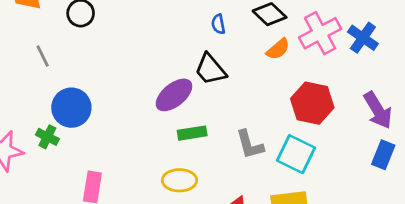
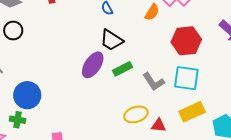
green rectangle: (192, 133) -> (123, 69), moved
yellow ellipse: (179, 180) -> (136, 114), moved

